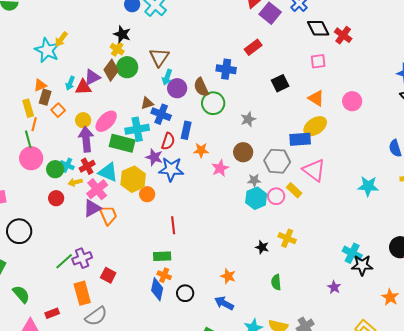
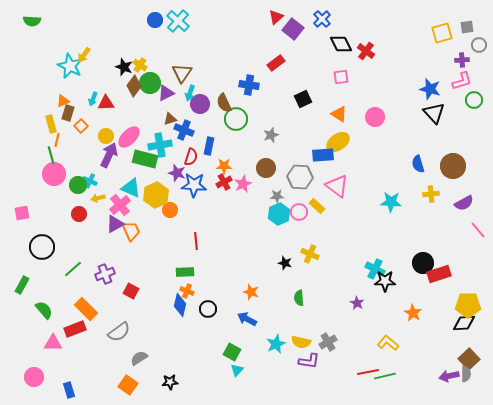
black star: (122, 34) -> (124, 67), moved
purple triangle: (92, 77) -> (166, 93), moved
purple arrow: (86, 139) -> (109, 155), turned 30
red cross: (87, 166) -> (224, 182), moved
green line: (64, 261) -> (73, 269), moved
orange rectangle: (82, 293) -> (86, 309), moved, turned -30
red rectangle: (52, 313) -> (75, 329), size x1.5

